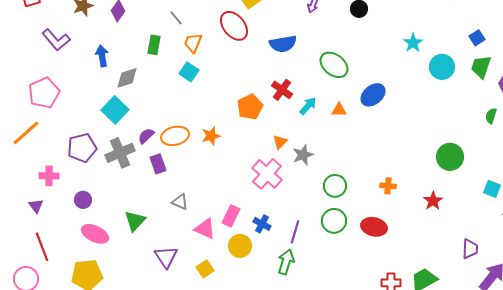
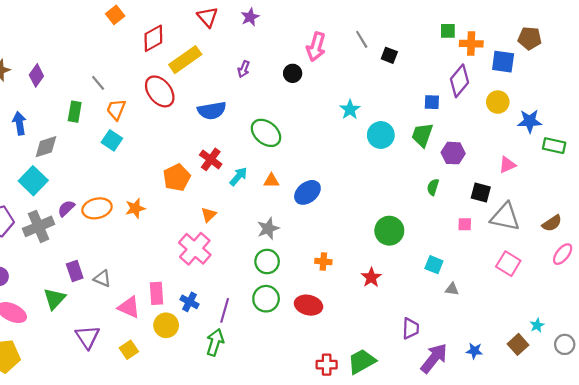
blue square: (477, 38) -> (432, 102), moved, turned 35
blue ellipse: (373, 95) -> (307, 192), moved
gray star: (303, 155) -> (268, 229), moved
purple rectangle: (158, 164) -> (75, 271), moved
pink rectangle: (231, 216) -> (157, 293), turned -30

